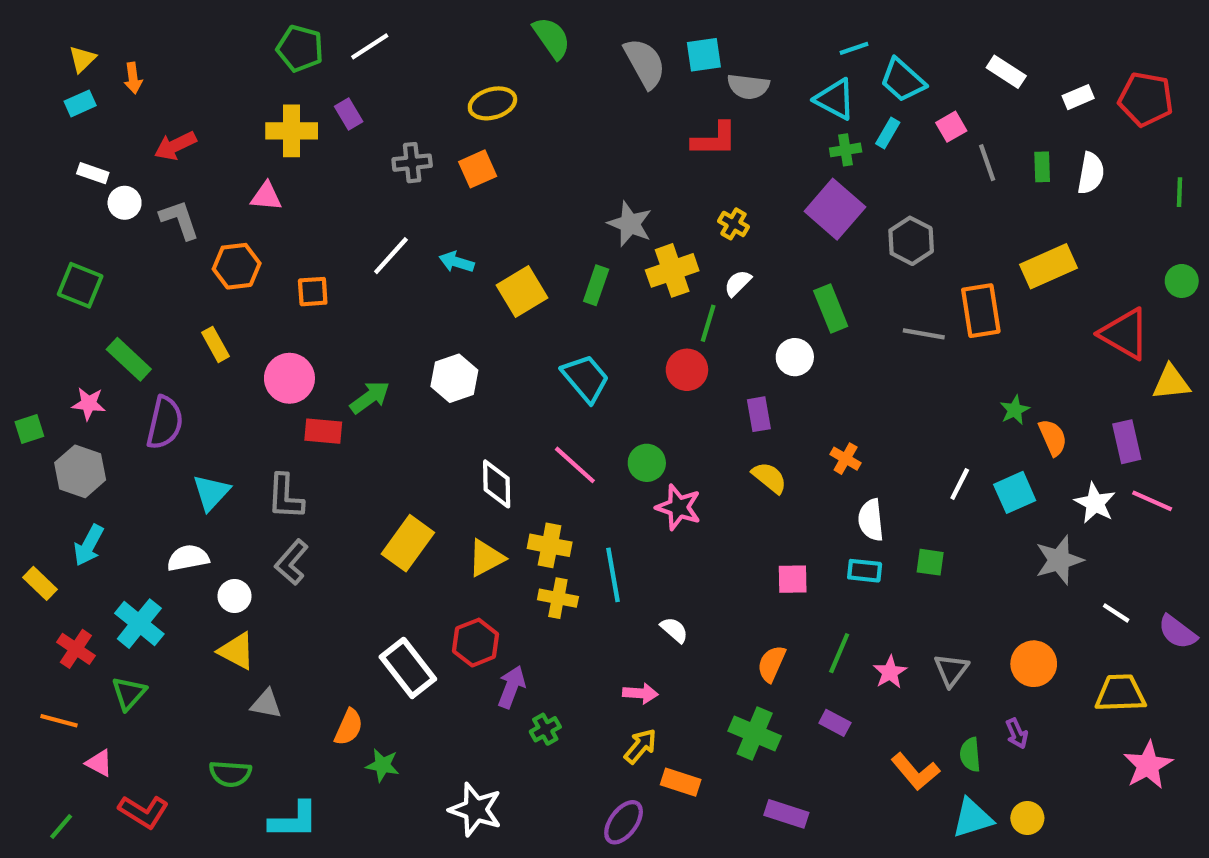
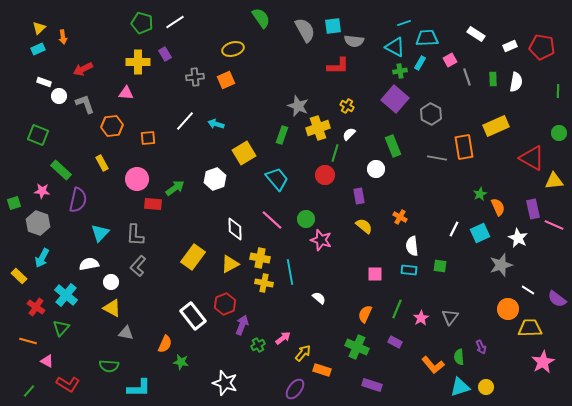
cyan trapezoid: (903, 80) -> (427, 38), turned 135
yellow square: (522, 292) -> (244, 153), moved
pink line: (1152, 501) -> (554, 225), moved
orange circle: (1034, 664) -> (508, 309), moved
pink arrow: (640, 693) -> (283, 338), moved, turned -42

